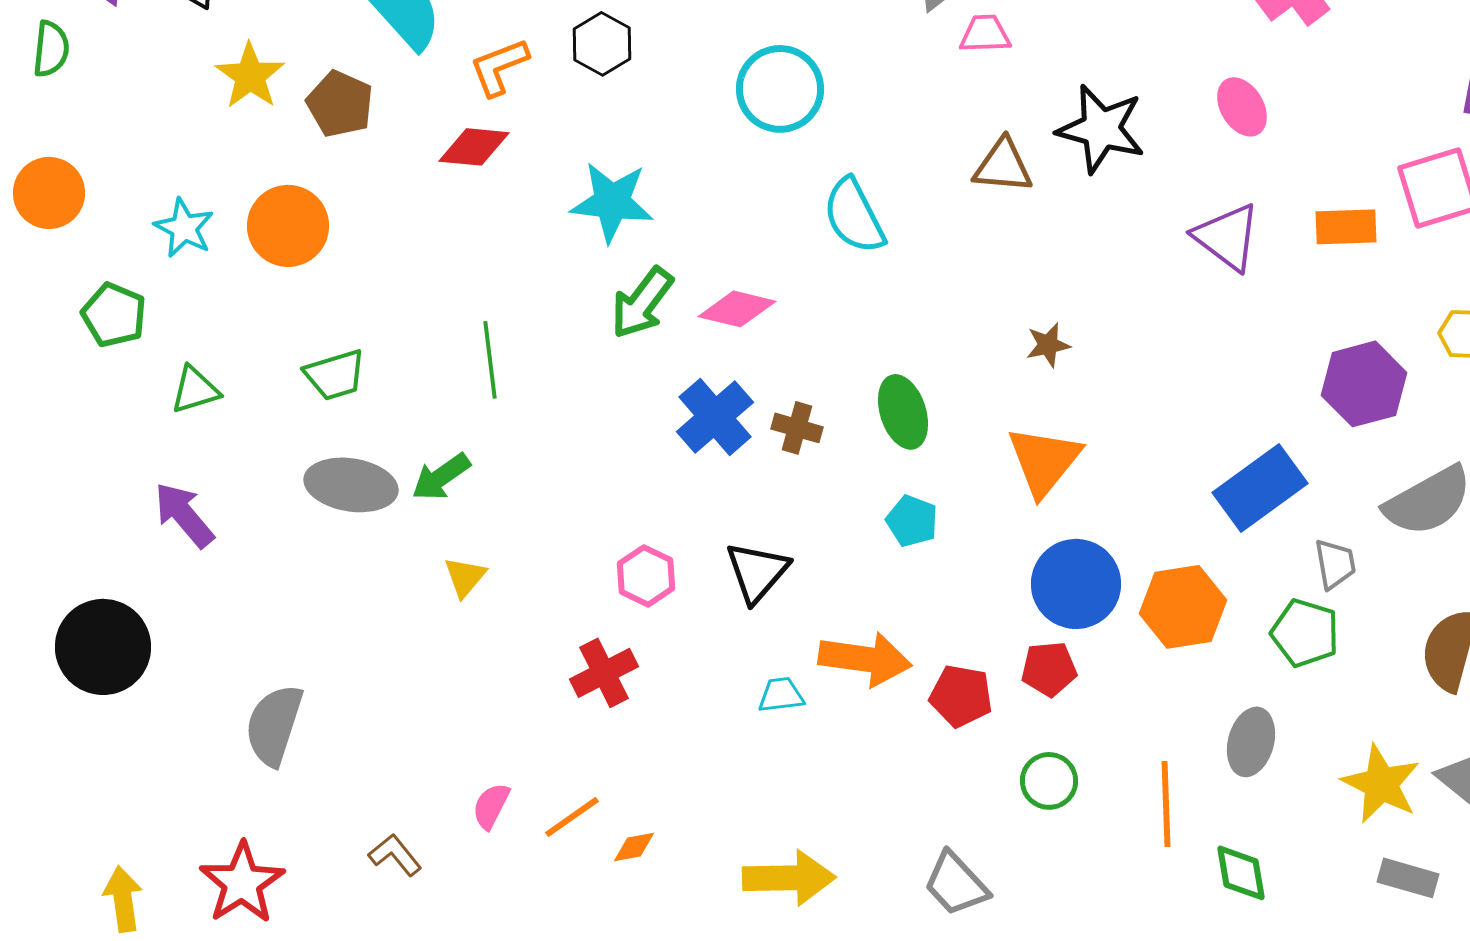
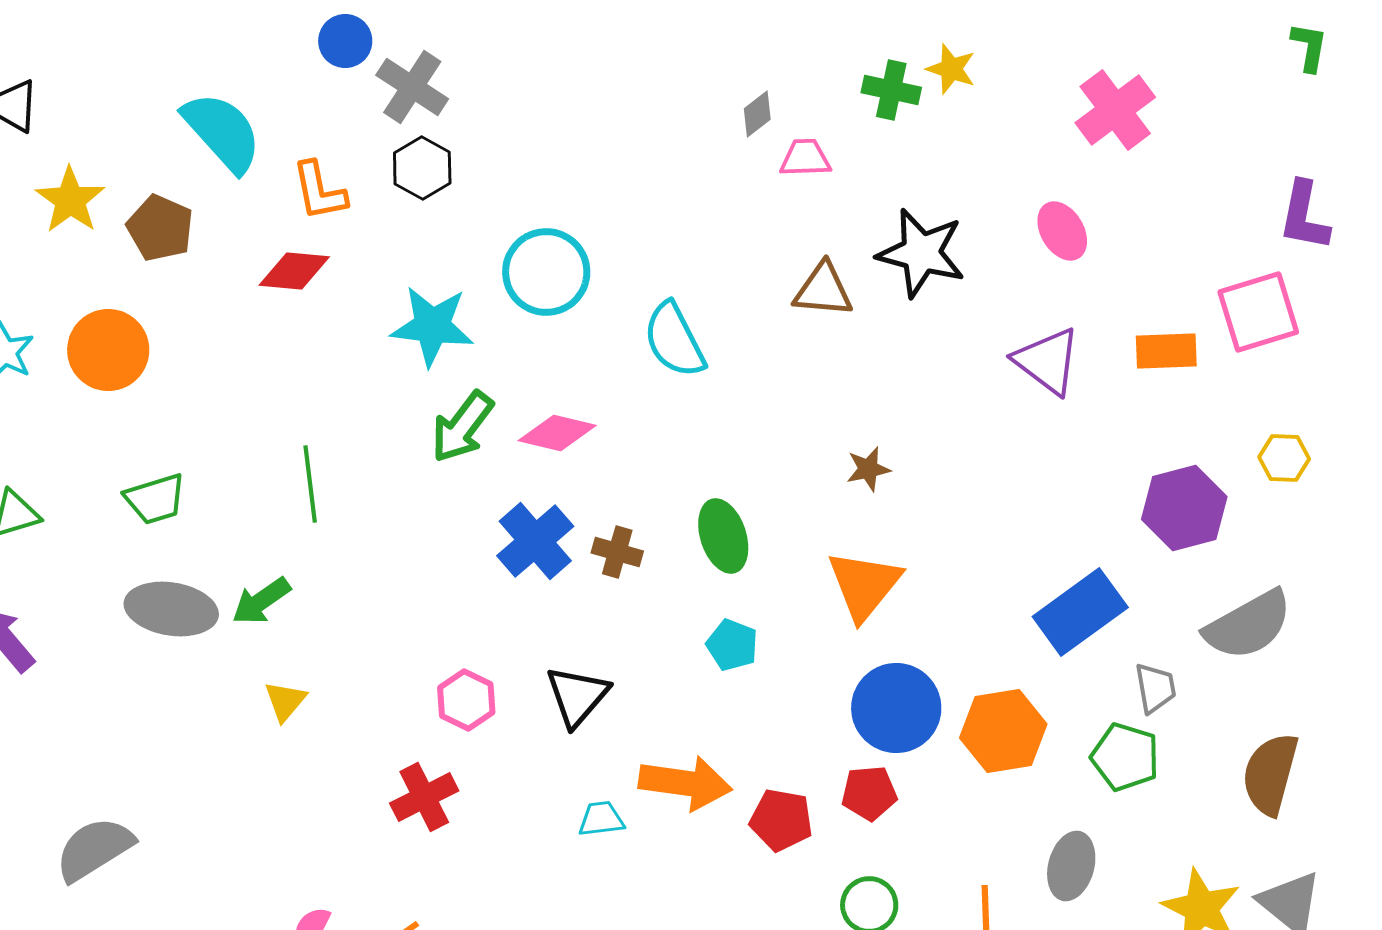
orange L-shape: (499, 67) -> (319, 191), turned -80
cyan circle: (780, 89) -> (546, 272), moved
gray semicircle: (274, 725) -> (94, 849), turned 40

